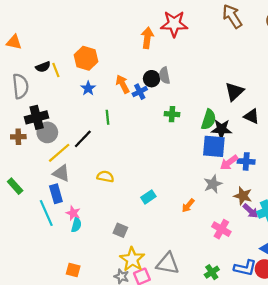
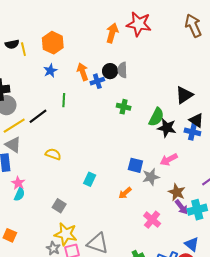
blue square: (214, 146) -> (135, 165), moved, size x0.7
blue cross: (246, 161) -> (192, 132), moved
cyan rectangle: (148, 197) -> (90, 179), turned -40
yellow star: (132, 259) -> (66, 234), turned -30

